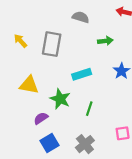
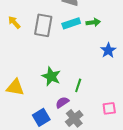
cyan rectangle: (82, 74) -> (71, 23), moved
yellow triangle: (29, 85) -> (15, 87), moved
purple semicircle: (41, 118) -> (62, 102), moved

